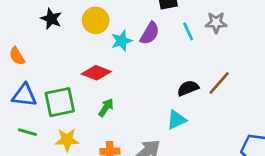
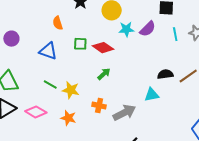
orange semicircle: (17, 56) -> (58, 23), moved
green square: (60, 102) -> (80, 44), moved, size x0.6
green line: (27, 132) -> (50, 85), moved

